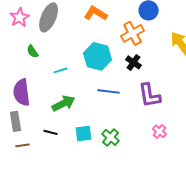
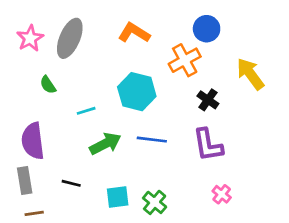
black cross: (134, 62) -> (208, 100), moved
green arrow: (64, 103) -> (105, 144), moved
black line: (51, 132) -> (71, 183), moved

